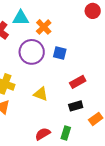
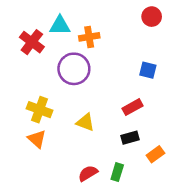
orange cross: (44, 27) -> (89, 37), turned 35
blue square: (60, 53) -> (148, 70), moved

